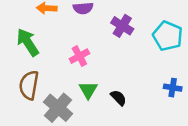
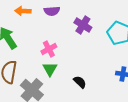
green triangle: (88, 90) -> (50, 69), moved

